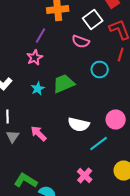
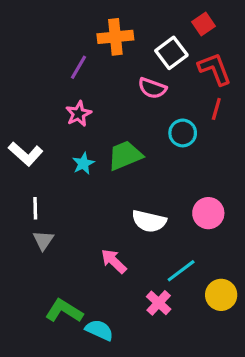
purple line: (41, 36) -> (79, 67), moved
pink arrow: (39, 134) -> (114, 261), moved
cyan line: (99, 144) -> (181, 271), moved

